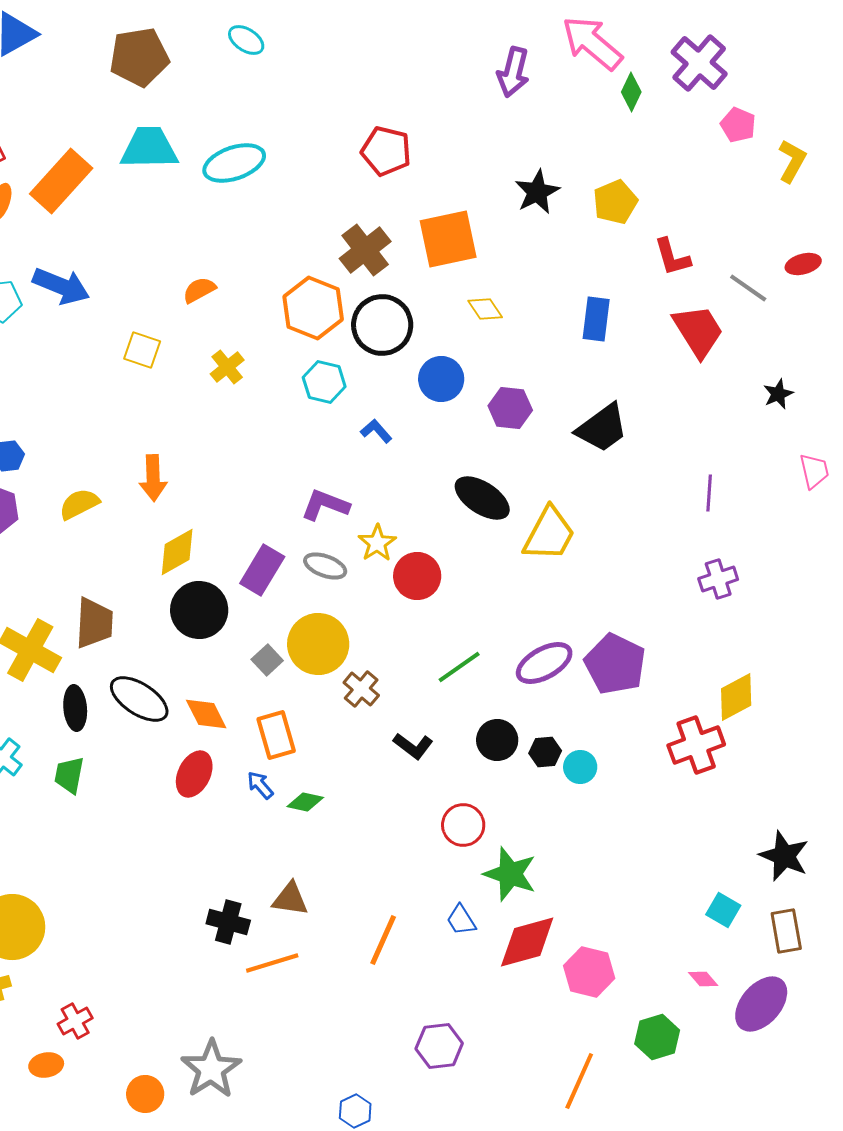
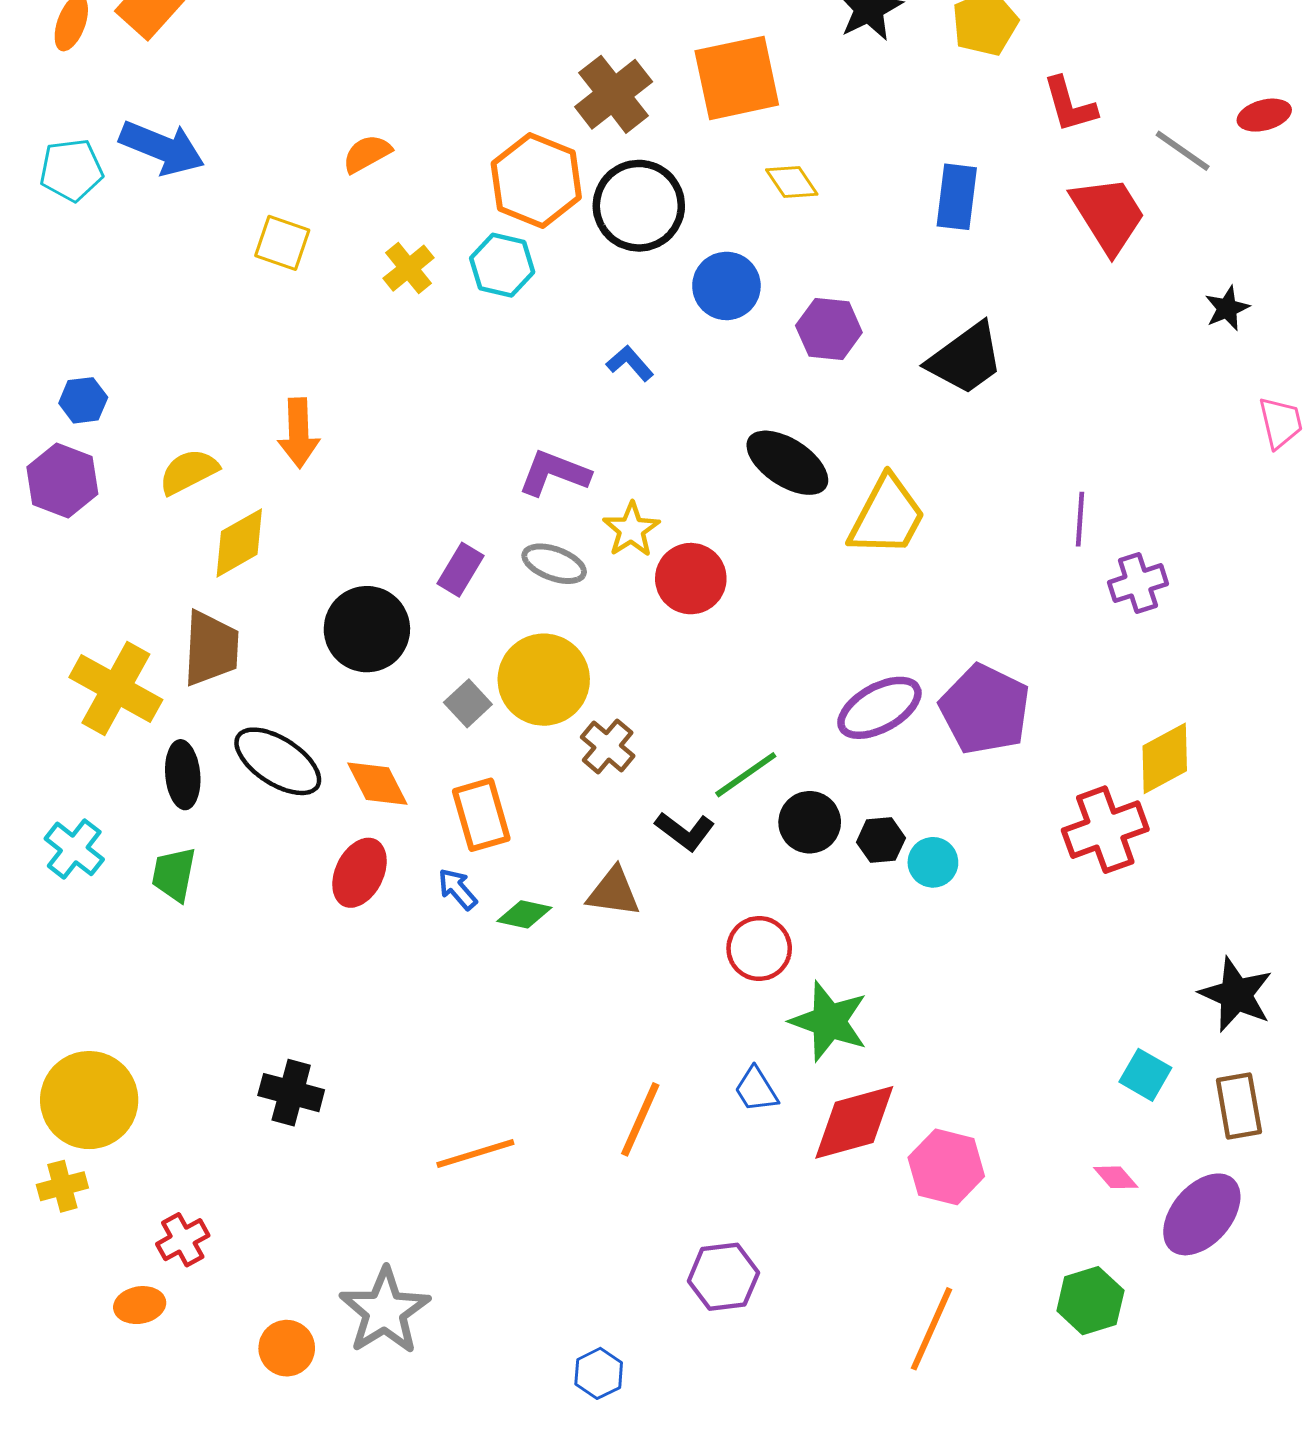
cyan hexagon: (324, 382) -> (502, 265), moved
purple line: (709, 493) -> (1080, 519), moved
yellow diamond: (177, 552) -> (239, 543), moved
purple rectangle: (262, 570) -> (461, 570), size x0.7
green line: (459, 667) -> (746, 775), moved
brown triangle: (290, 899) -> (614, 892), moved
black cross: (228, 922) -> (291, 1093), moved
green hexagon: (657, 1037) -> (1090, 1301), moved

